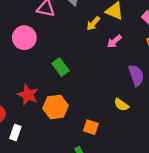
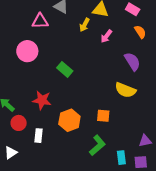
yellow semicircle: (121, 105) -> (125, 90), size x1.5
orange hexagon: (55, 107) -> (69, 120), moved

